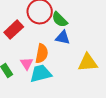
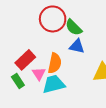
red rectangle: (14, 30) -> (25, 60), moved

